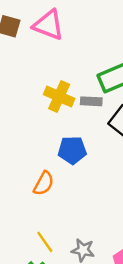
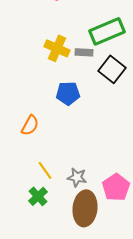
orange semicircle: (44, 183) -> (30, 125), moved

